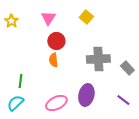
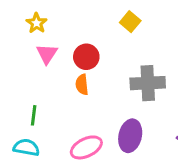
pink triangle: (48, 18) -> (47, 54), moved
yellow star: (11, 21) -> (37, 23), moved
cyan semicircle: (15, 103) -> (26, 147), turned 54

